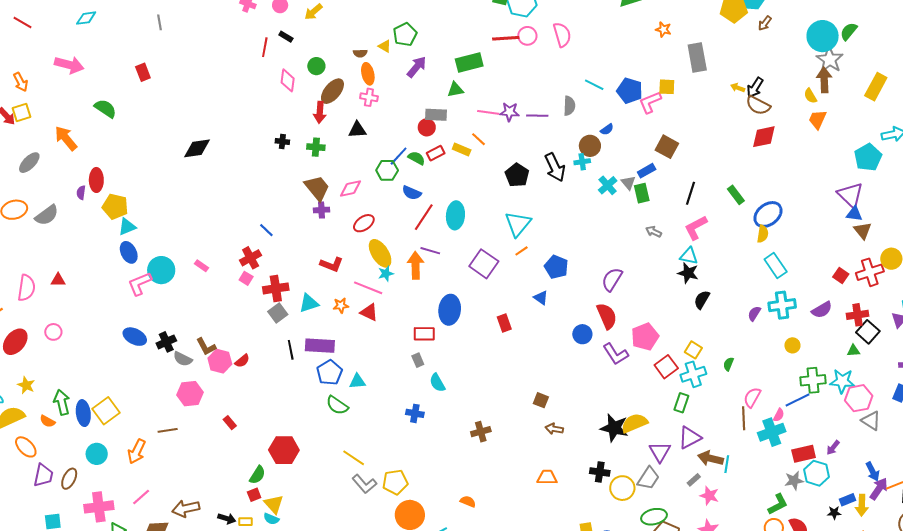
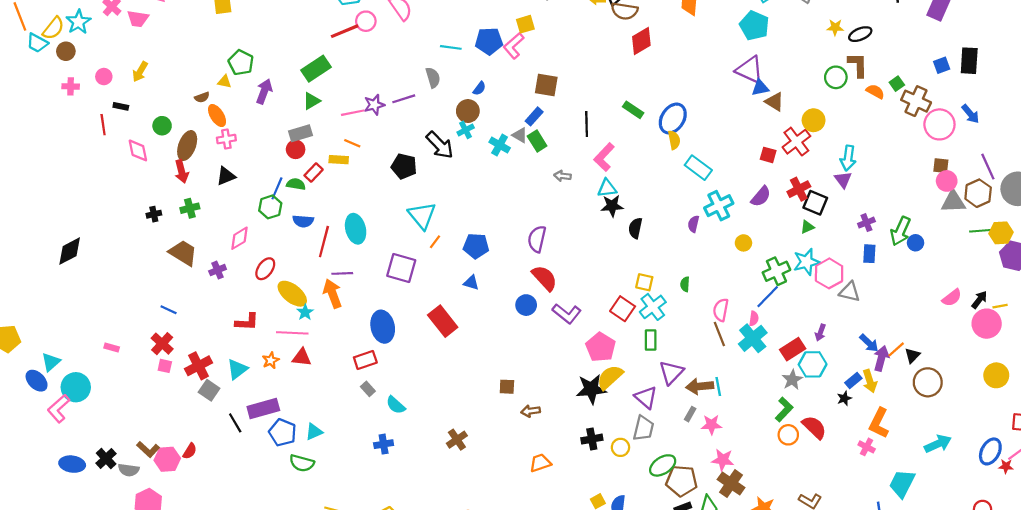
brown trapezoid: (317, 188) -> (183, 253), moved
cyan triangle: (127, 227) -> (51, 362), moved
pink rectangle: (202, 266) -> (112, 348), moved
red rectangle: (504, 323) -> (443, 321), size x1.6
pink pentagon: (645, 337) -> (601, 347), moved
yellow circle: (622, 488) -> (620, 447), size x0.7

